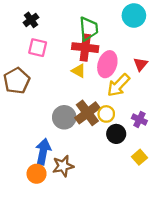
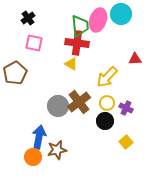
pink ellipse: (107, 64) -> (98, 20), moved
red triangle: (141, 64) -> (135, 59), moved, turned 48
yellow circle: (106, 114) -> (107, 103), moved

